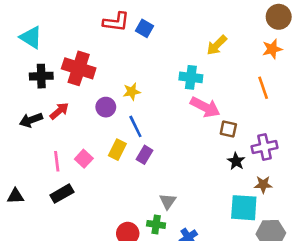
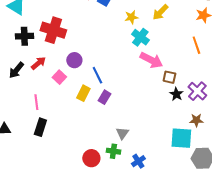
cyan cross: (191, 77) -> (140, 37), turned 30
yellow star: (132, 92) -> (131, 17), moved
black arrow: (31, 120) -> (16, 70), turned -30
purple cross: (264, 147) -> (197, 91), turned -36
pink square: (84, 159) -> (59, 77), moved
black star: (236, 161) -> (176, 94), moved
black rectangle: (62, 194) -> (40, 127), turned -42

